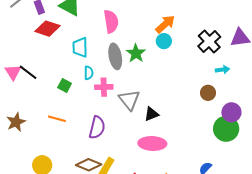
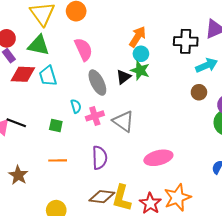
black cross: (209, 41) -> (186, 41), turned -30
cyan trapezoid: (80, 47) -> (48, 76), moved
green star: (136, 53) -> (140, 70), moved
cyan arrow: (222, 70) -> (207, 65), size x1.5
black triangle: (151, 114) -> (123, 77), moved

